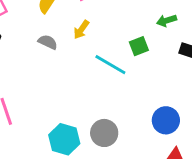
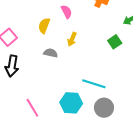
cyan line: (110, 65) -> (94, 84), moved
cyan hexagon: (64, 139) -> (71, 103), moved

